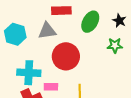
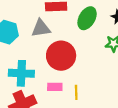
pink rectangle: (51, 87) -> (55, 87), moved

